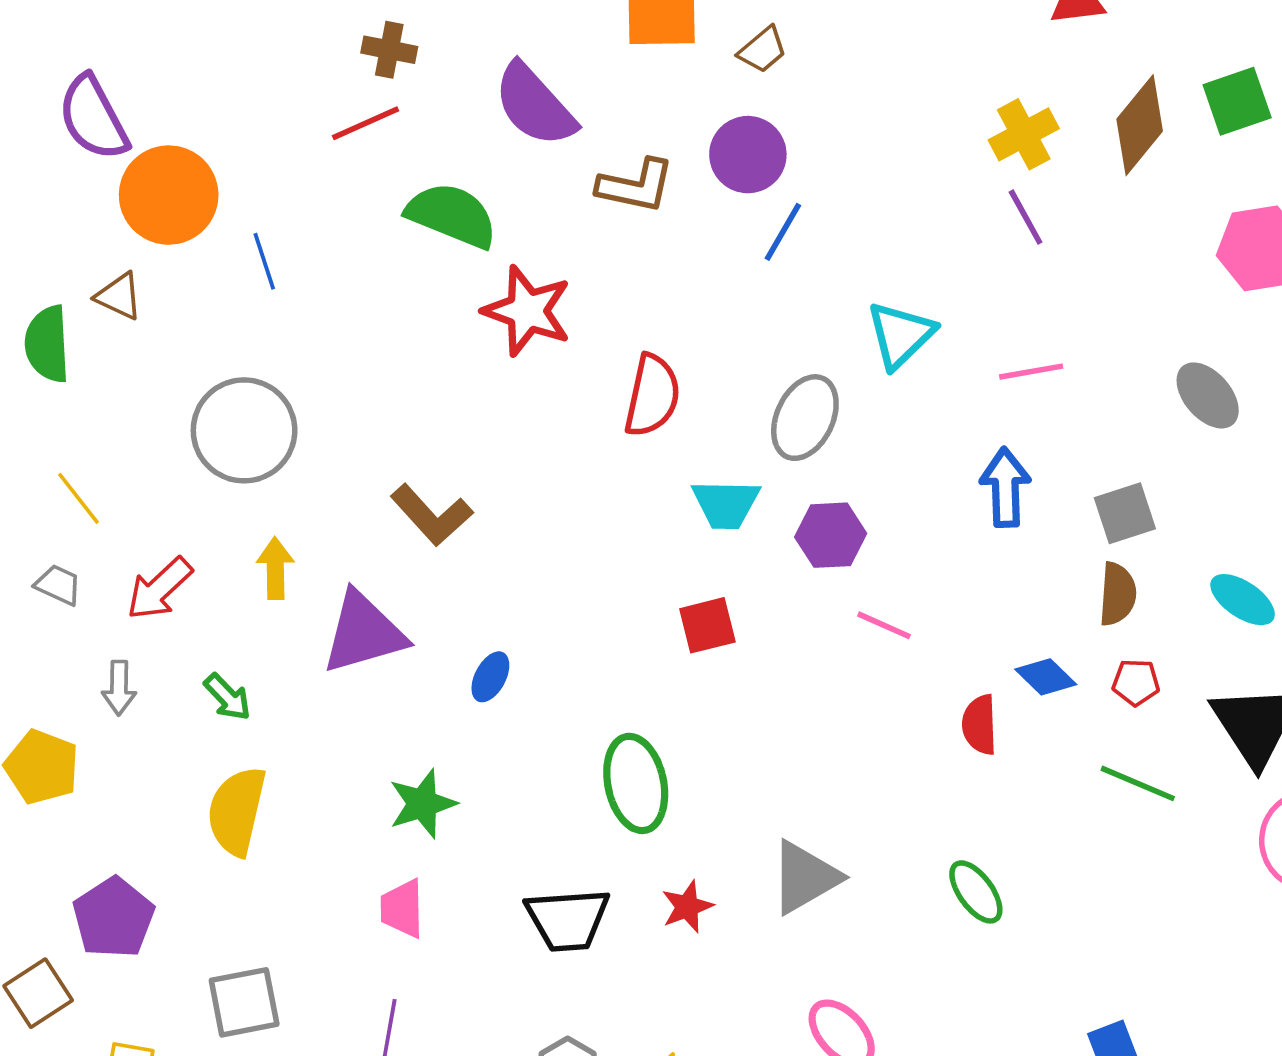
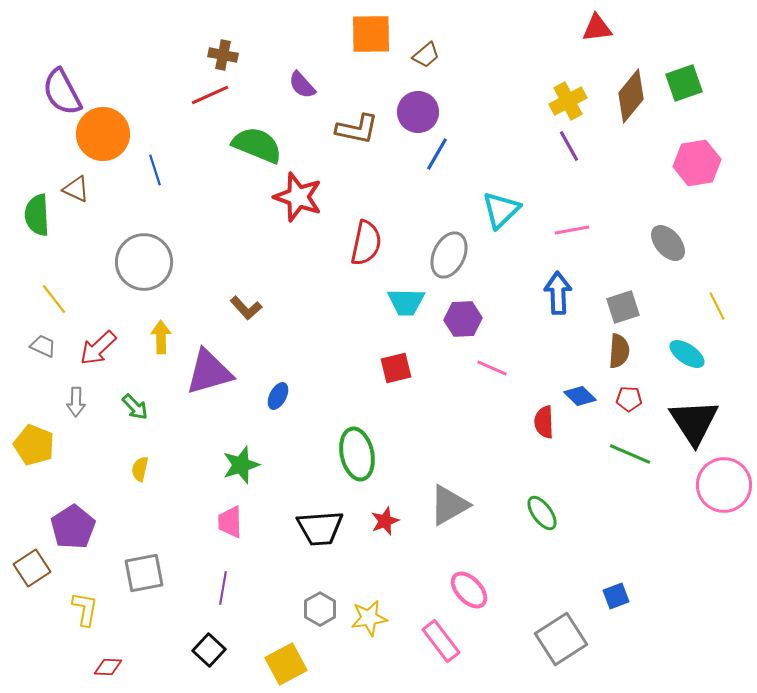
purple semicircle: (535, 105) -> (302, 85), size x0.6
brown L-shape: (432, 515) -> (246, 308), size x0.7
yellow semicircle: (237, 811) -> (140, 469), size x0.5

